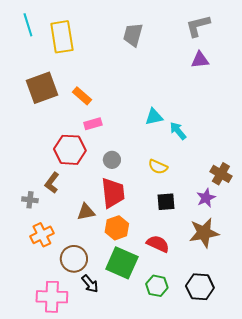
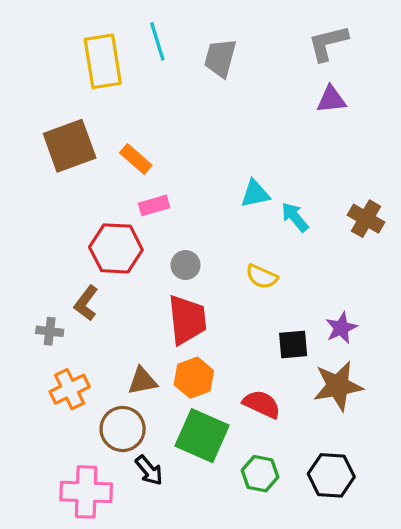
cyan line: (28, 25) -> (157, 41), moved
brown cross: (221, 174) -> (366, 219), moved
black square: (166, 202) -> (293, 345), moved
brown triangle: (86, 212) -> (142, 381), moved

